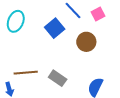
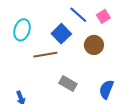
brown line: (26, 73) -> (45, 55), moved

